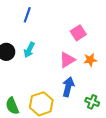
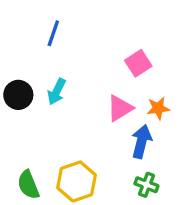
blue arrow: (68, 87) -> (141, 141), moved
green cross: (92, 102) -> (146, 185), moved

